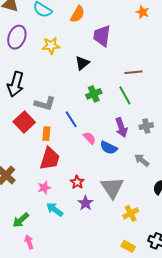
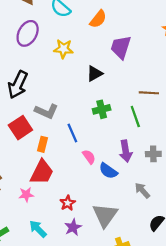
pink star: (44, 188) -> (26, 195), moved

